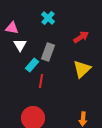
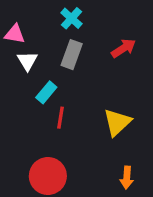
gray rectangle: (48, 52) -> (72, 55), moved
yellow triangle: (82, 69) -> (117, 122), moved

